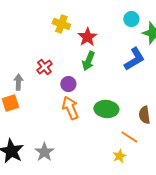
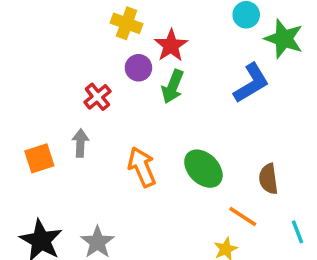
gray arrow: (18, 82) -> (80, 143), moved
purple circle: (68, 84) -> (138, 68), moved
green ellipse: (106, 109) -> (203, 169), turned 40

